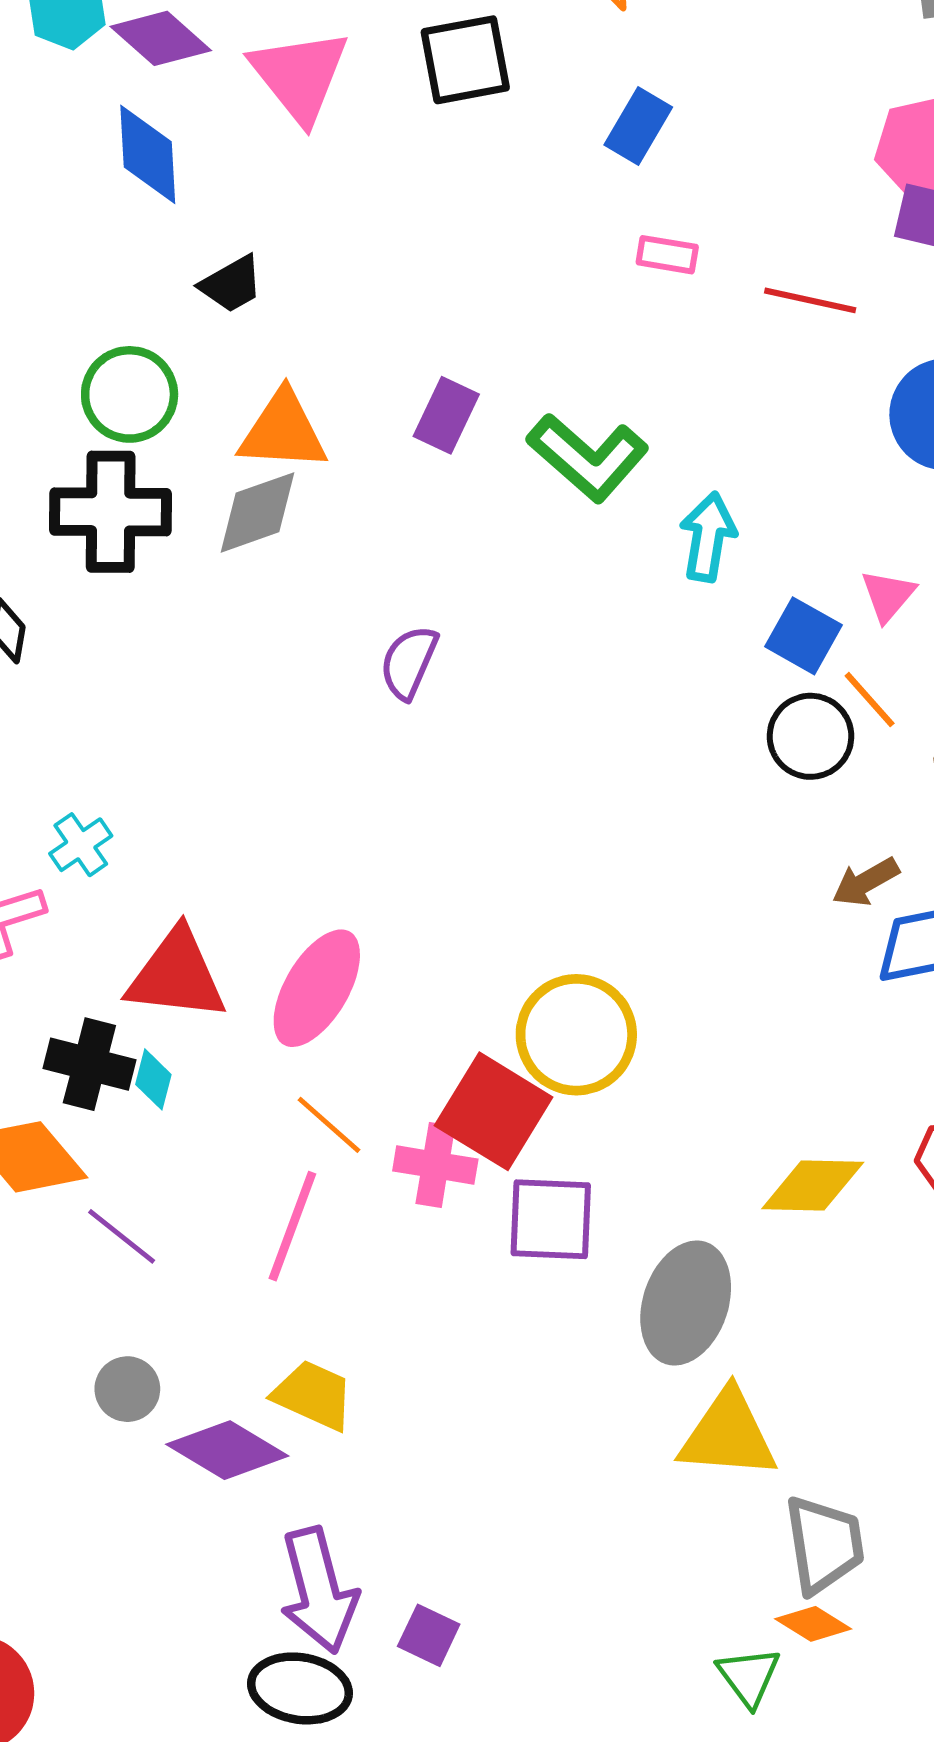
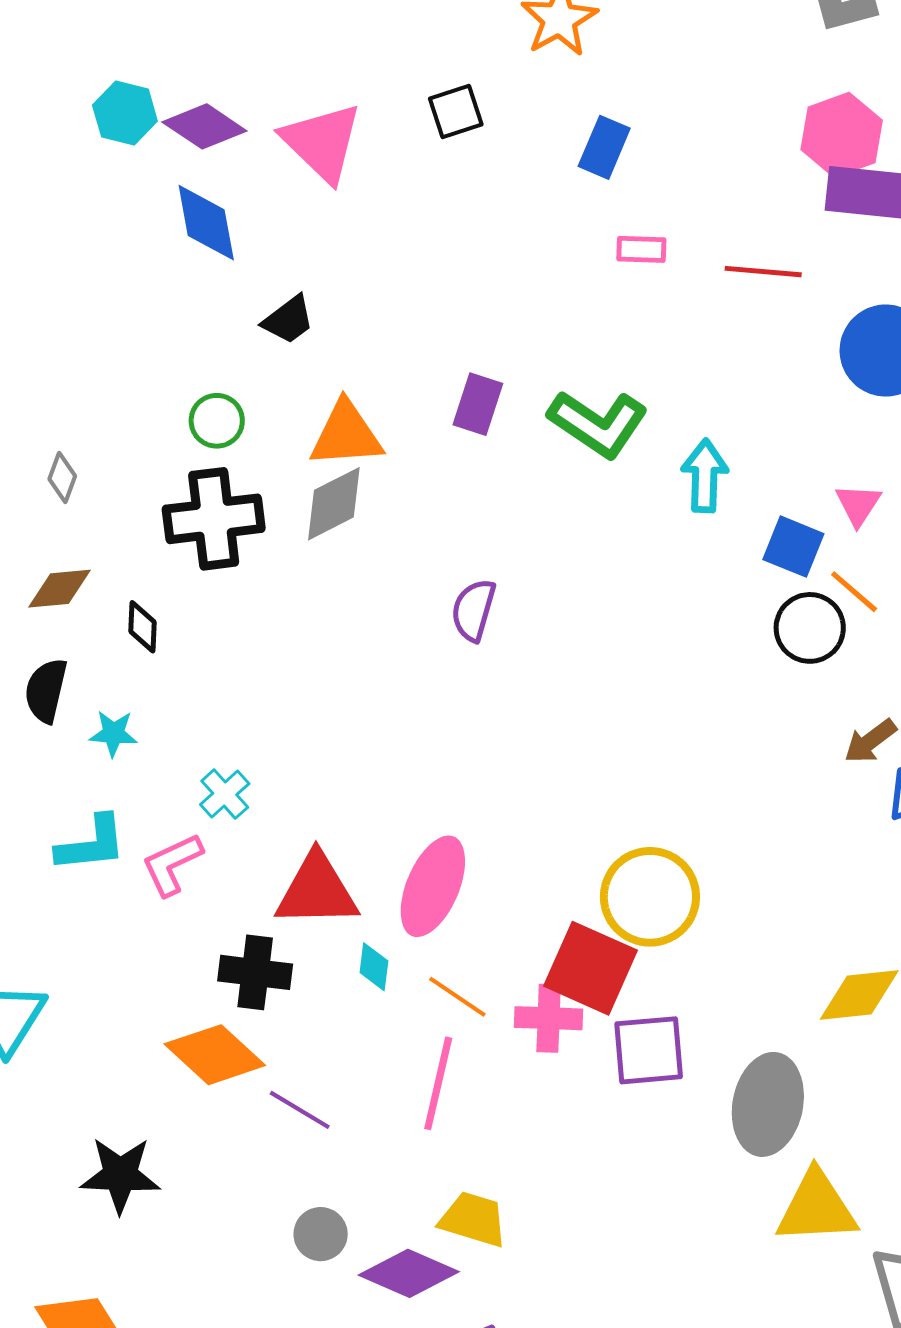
black square: (465, 60) -> (456, 112), size x0.7
green circle: (130, 394) -> (217, 421), size x0.7
cyan diamond: (153, 1079) -> (374, 967), moved

